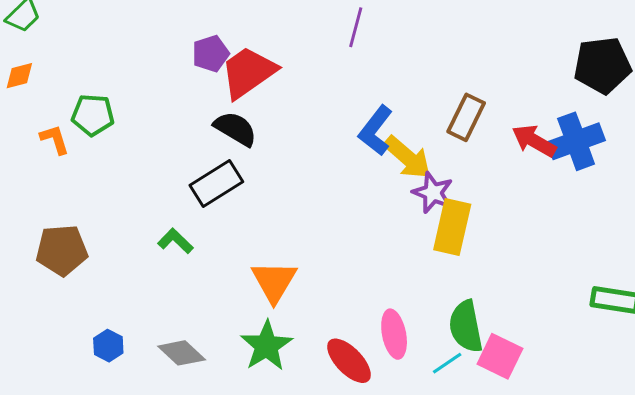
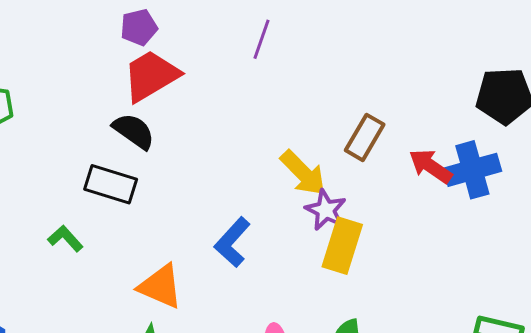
purple pentagon: (211, 54) -> (139, 27), moved
blue L-shape: (376, 131) -> (232, 242), moved
black rectangle: (216, 183) -> (111, 184), turned 45
orange triangle: (274, 281) -> (160, 286), turned -42

